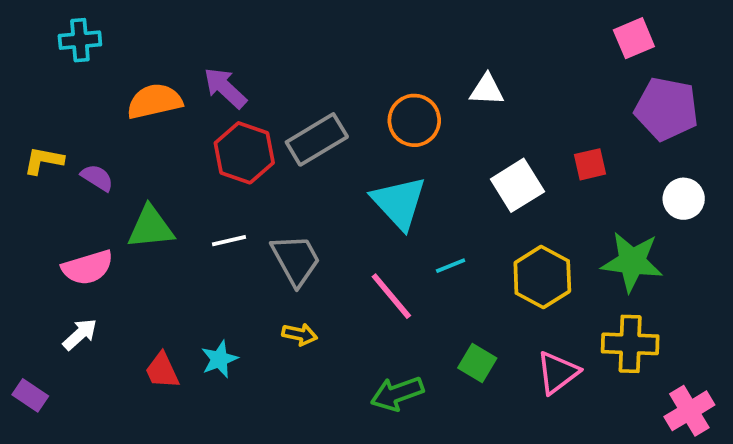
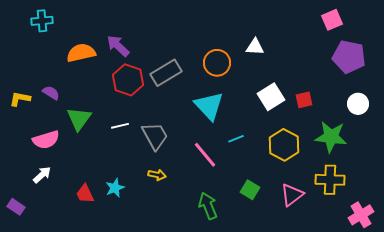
yellow L-shape: (44, 160) -> (20, 99), moved
red square: (590, 164) -> (304, 100), moved
green triangle: (151, 227) -> (79, 119), turned -48
green arrow: (397, 394) -> (208, 206), turned 88

